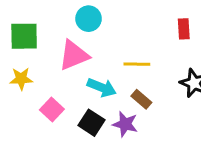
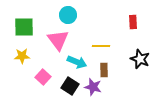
pink triangle: (74, 55) -> (58, 40), turned -45
brown rectangle: (141, 99) -> (104, 70), turned 48

